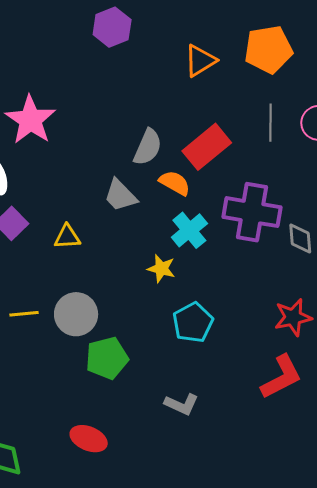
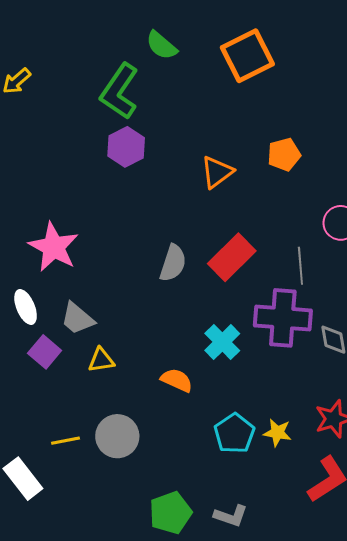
orange pentagon: (268, 49) -> (284, 155), size x0.7
gray line: (270, 123) -> (300, 266), moved
orange semicircle: (175, 183) -> (177, 380), moved
gray trapezoid: (120, 195) -> (77, 319), moved
yellow star: (161, 269) -> (277, 433), moved
green pentagon: (107, 358) -> (171, 513), moved

